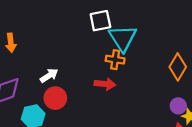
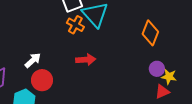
orange cross: (115, 60) -> (75, 25), moved, turned 30

